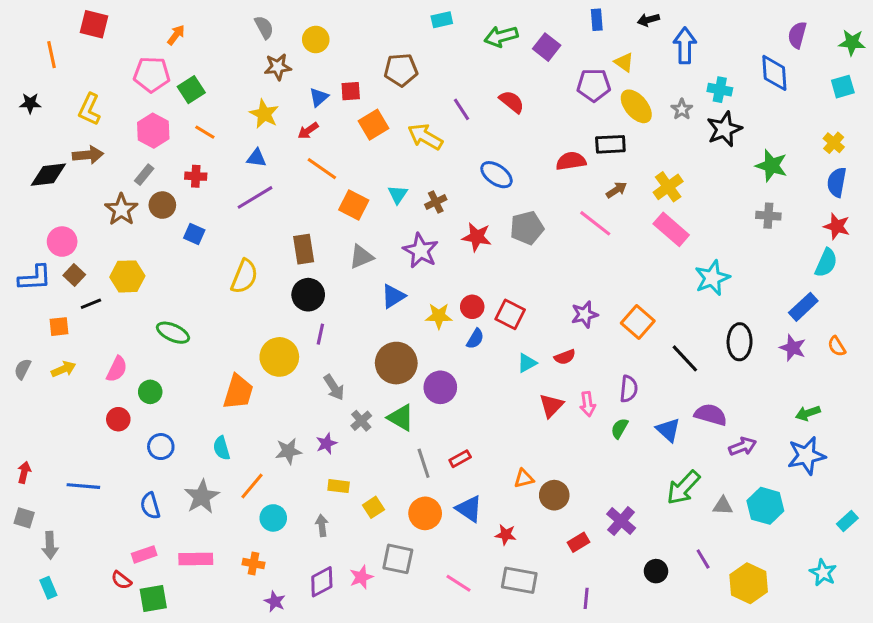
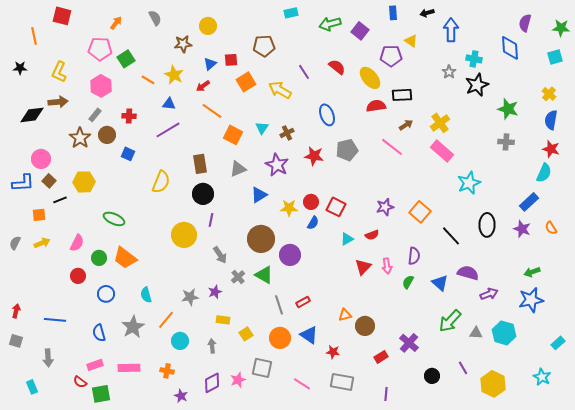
gray semicircle: (264, 27) -> (155, 18), moved
yellow ellipse: (636, 106) -> (370, 78), moved
orange line: (205, 132) -> (148, 80), moved
blue ellipse: (496, 175) -> (327, 115), turned 35
orange trapezoid: (238, 392) -> (125, 258), moved, turned 110
gray arrow: (50, 545) -> (48, 358), moved

